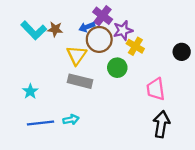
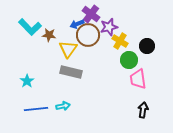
brown star: (55, 29) -> (49, 35), moved
black circle: (182, 52) -> (147, 46), moved
green circle: (117, 68) -> (129, 60), moved
black arrow: (161, 124) -> (143, 110), size x0.7

